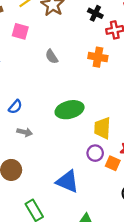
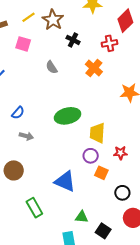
black cross: (95, 13) -> (73, 40), moved
orange cross: (98, 57) -> (94, 68), turned 30
orange square: (113, 163) -> (101, 173), moved

